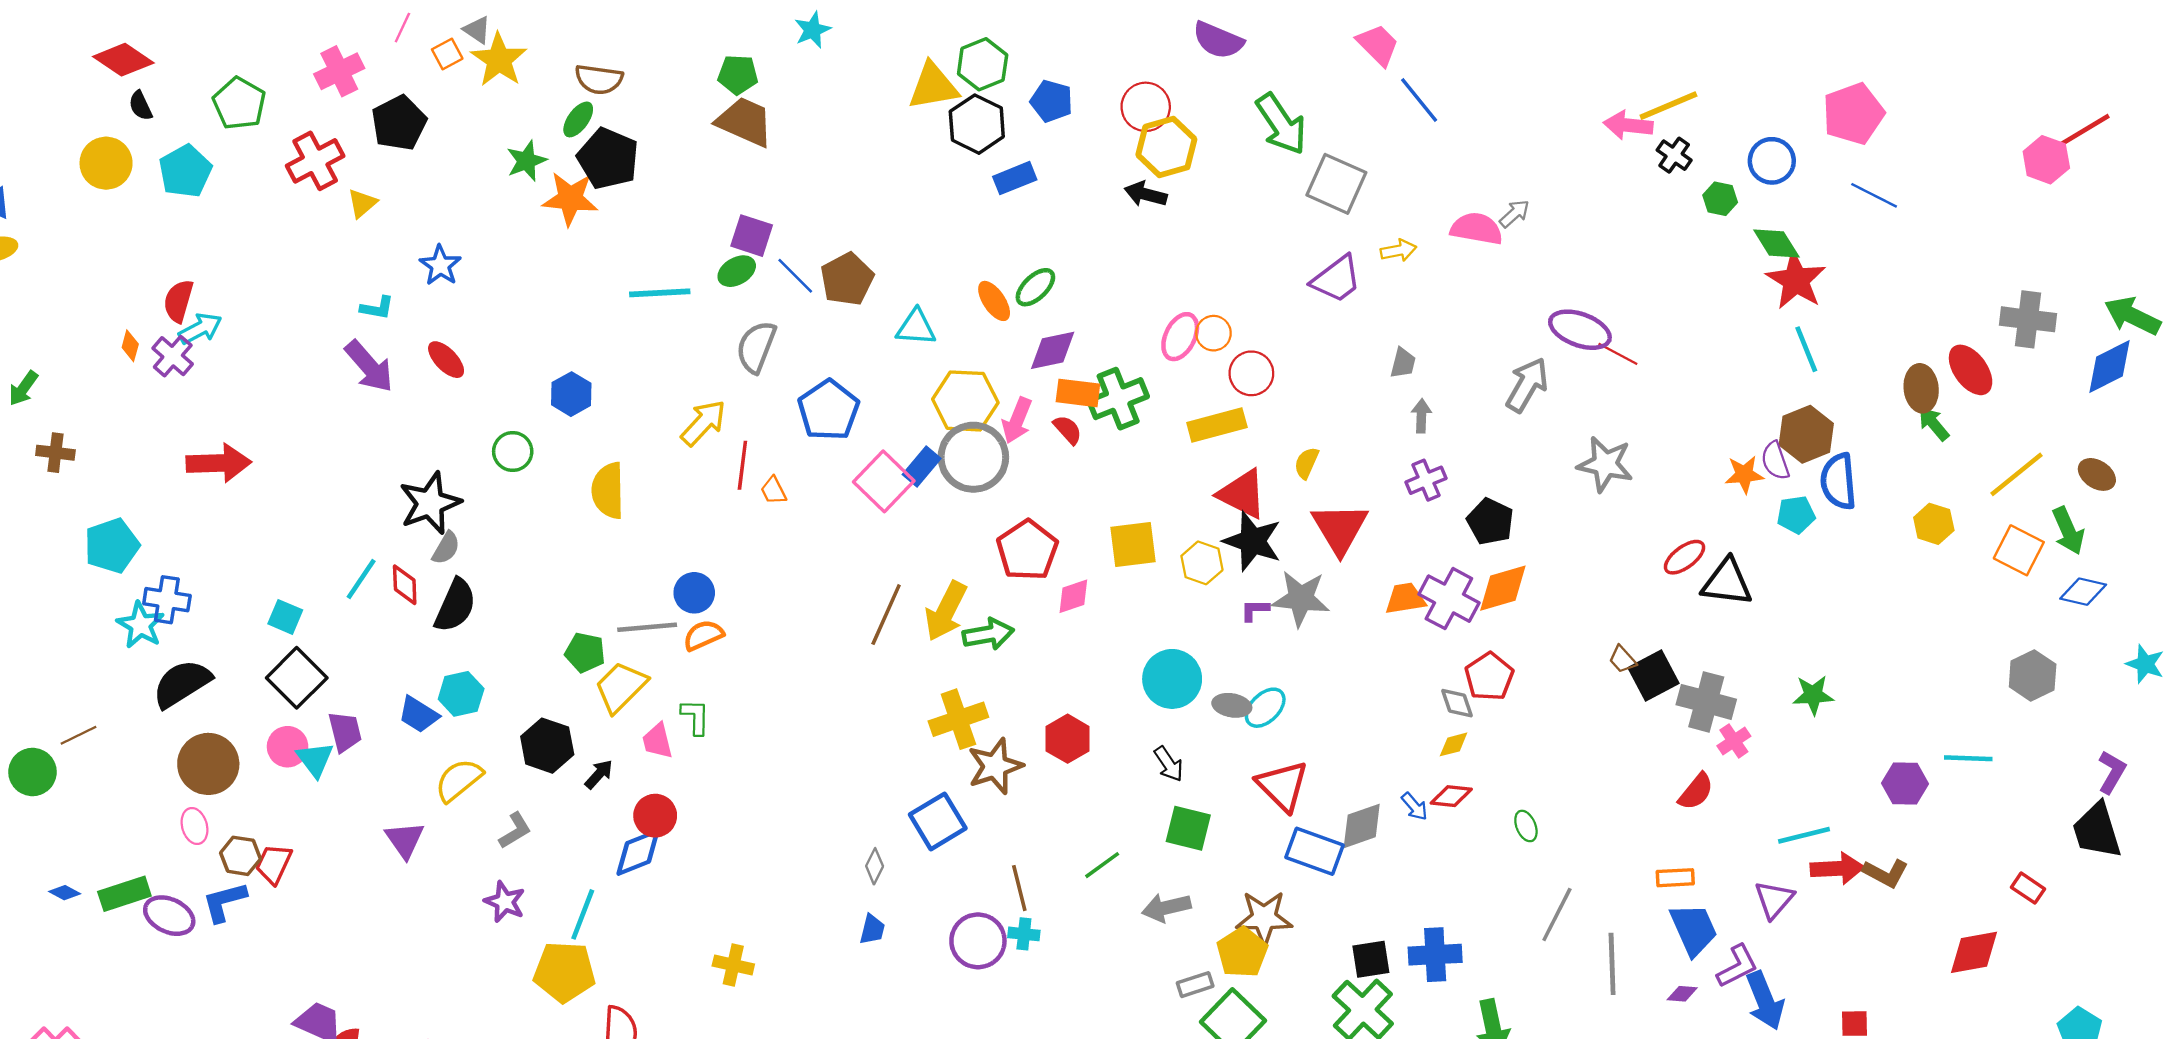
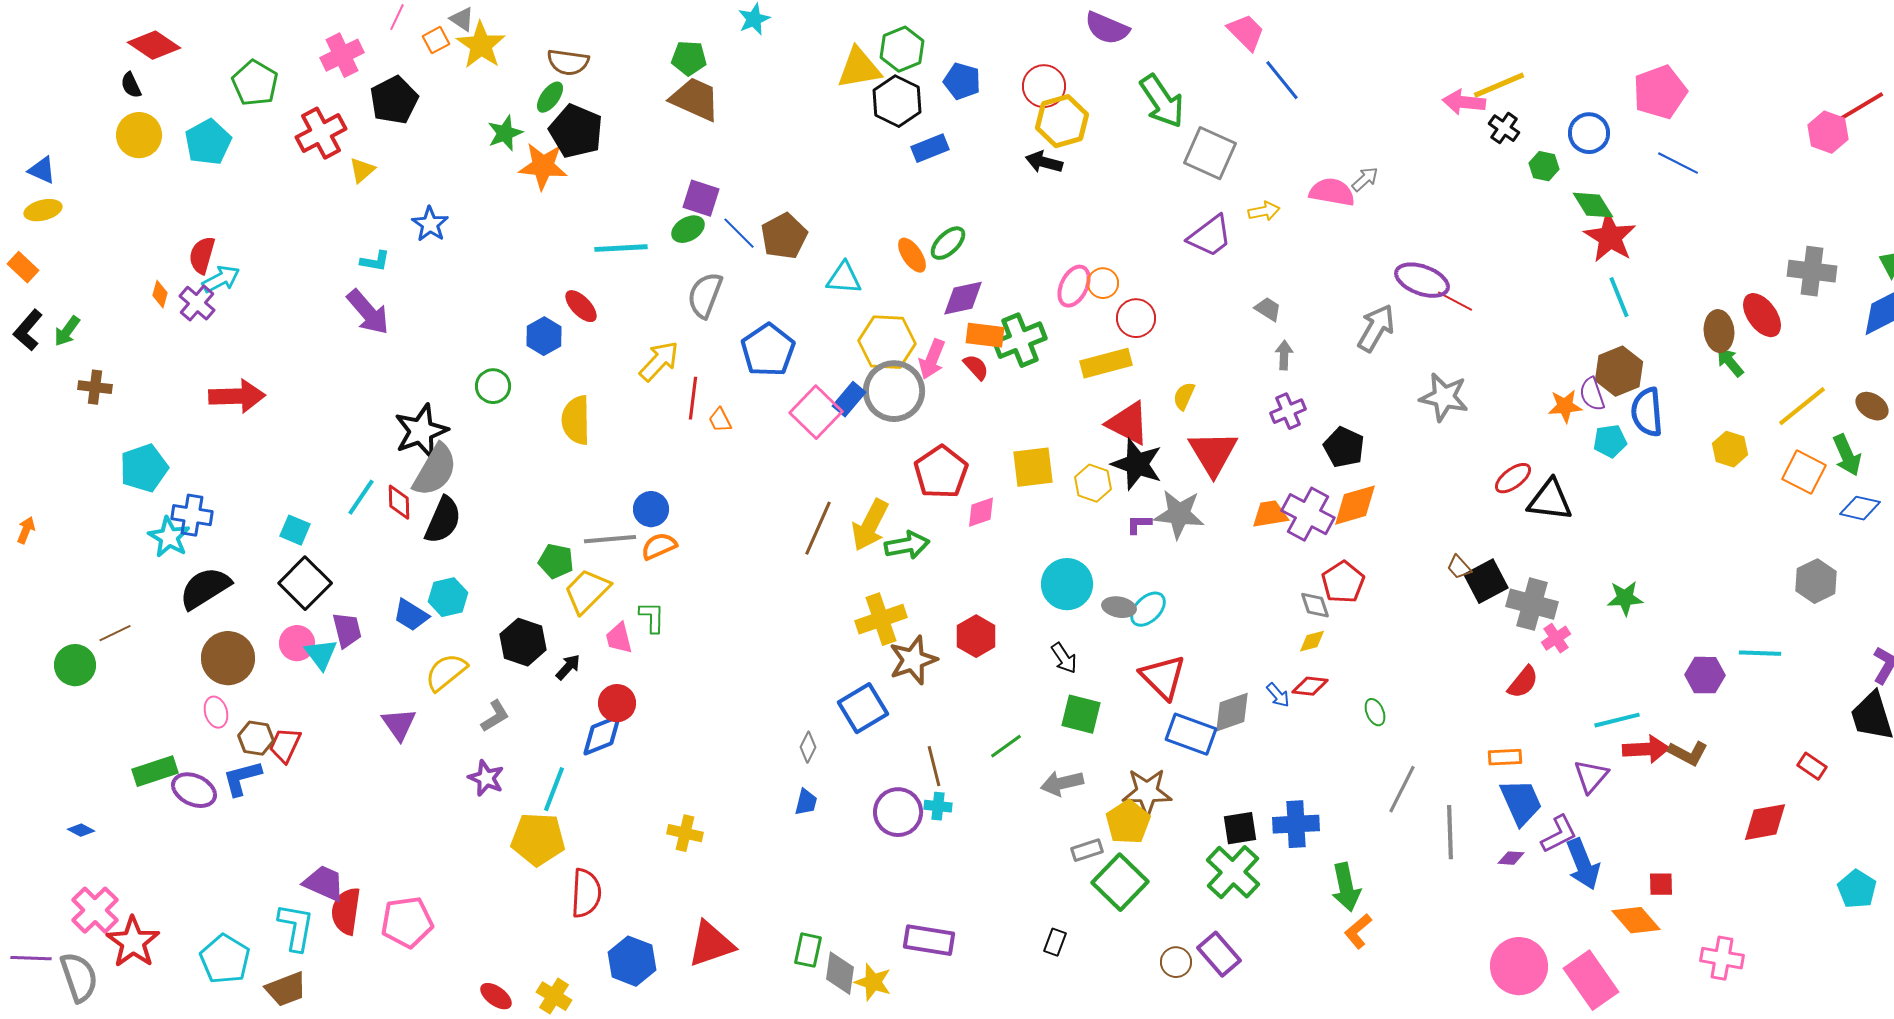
black semicircle: (140, 106) -> (131, 85), moved
red ellipse: (446, 360) -> (581, 306), moved
gray trapezoid: (1403, 363) -> (1268, 309), turned -72
gray semicircle: (446, 548) -> (435, 470), size x1.8
blue diamond: (65, 893) -> (81, 830), moved

